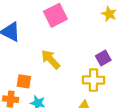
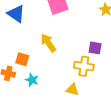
purple square: (103, 58) -> (95, 48), turned 32

